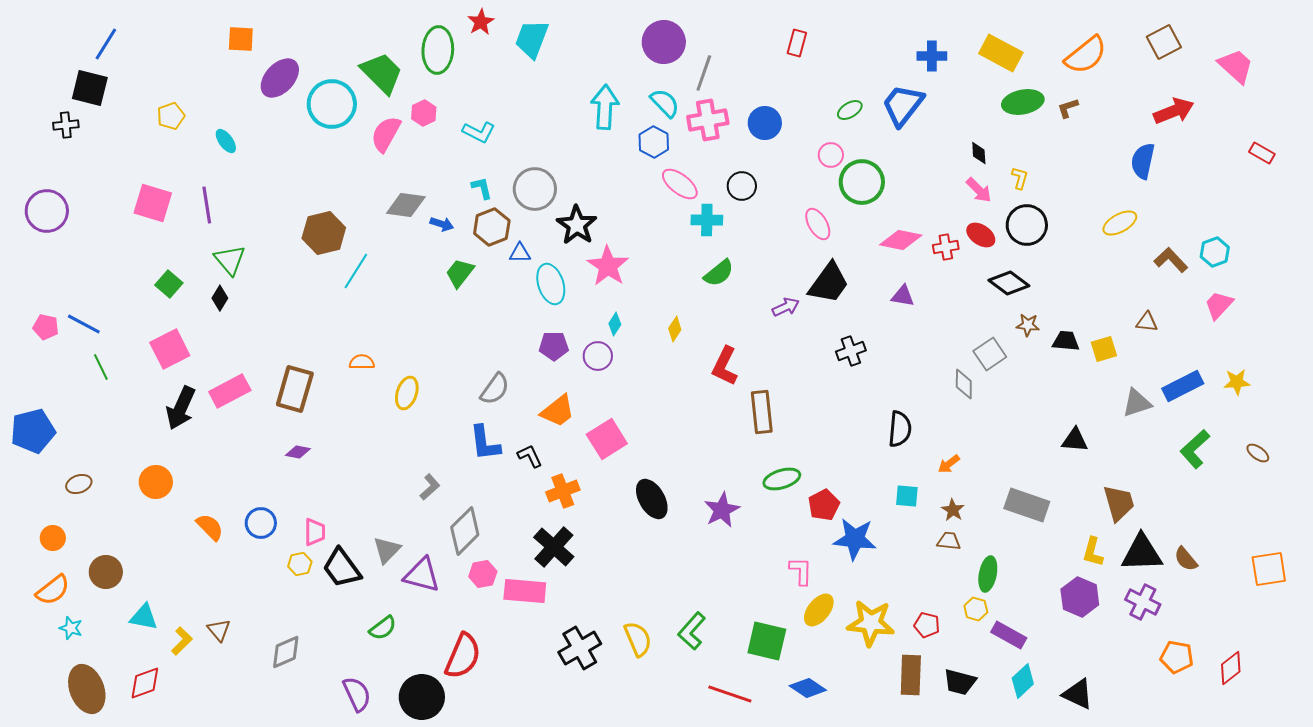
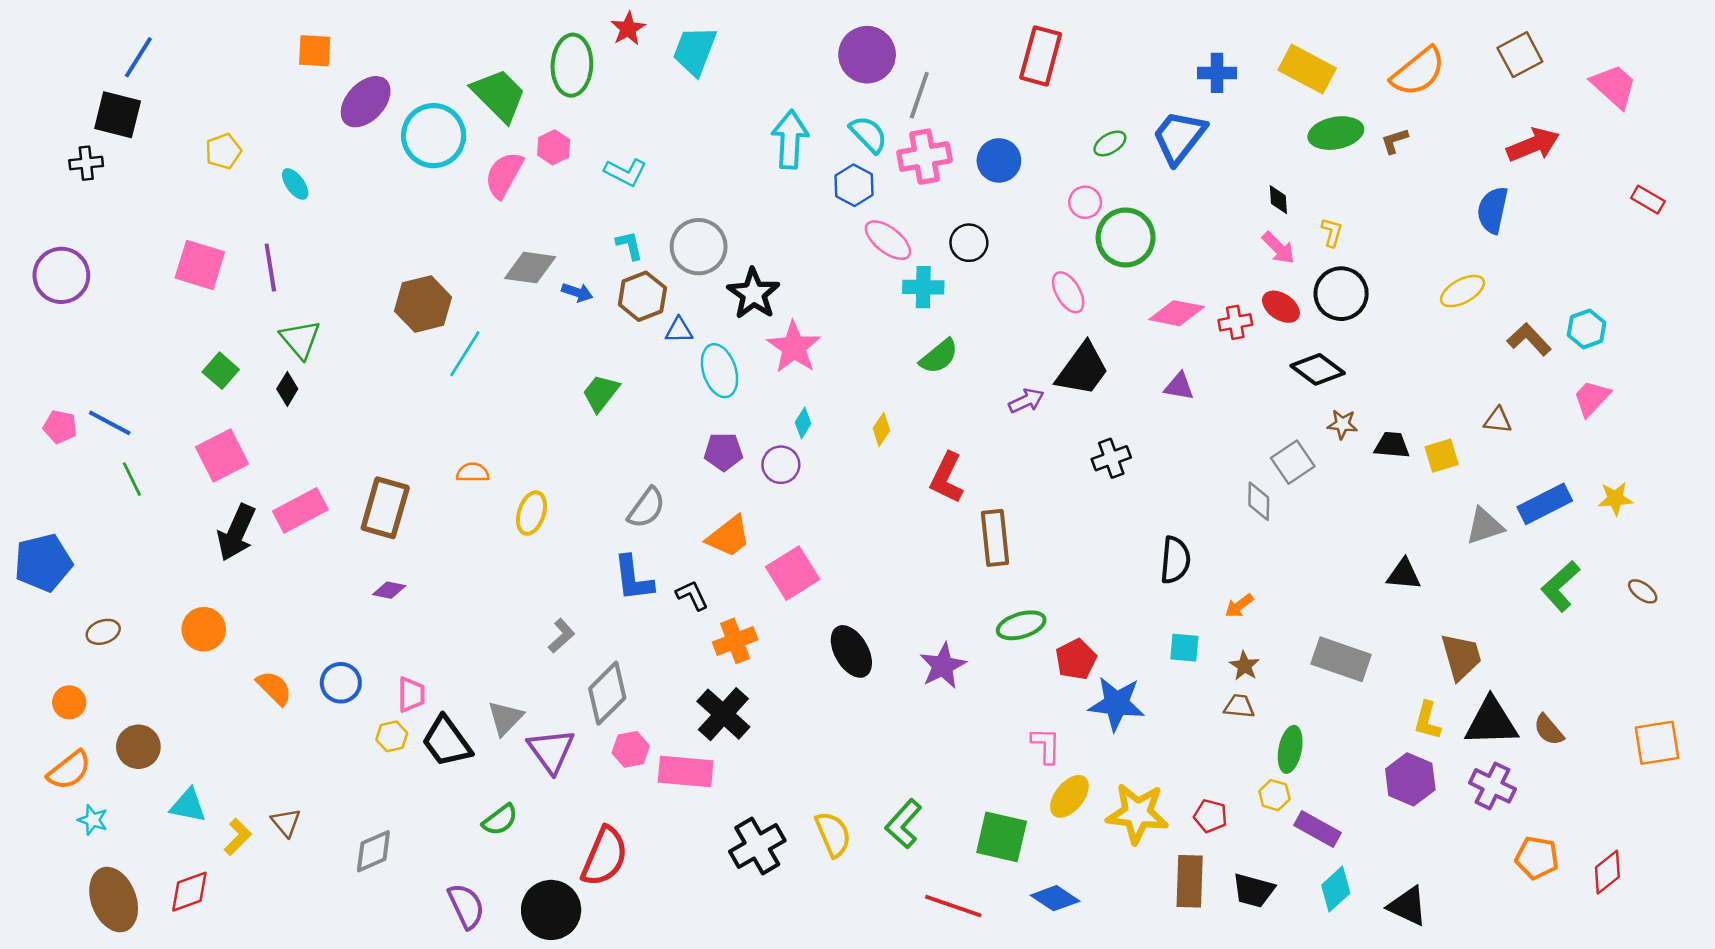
red rectangle: (797, 43) -> (1041, 56), size x1.6
green trapezoid: (460, 273) -> (601, 393), moved
purple triangle: (422, 575) -> (551, 751), turned 39

